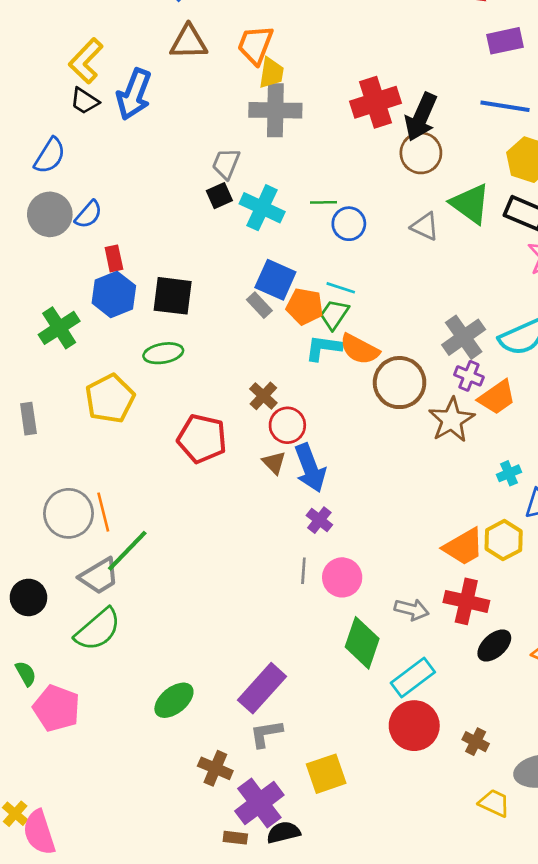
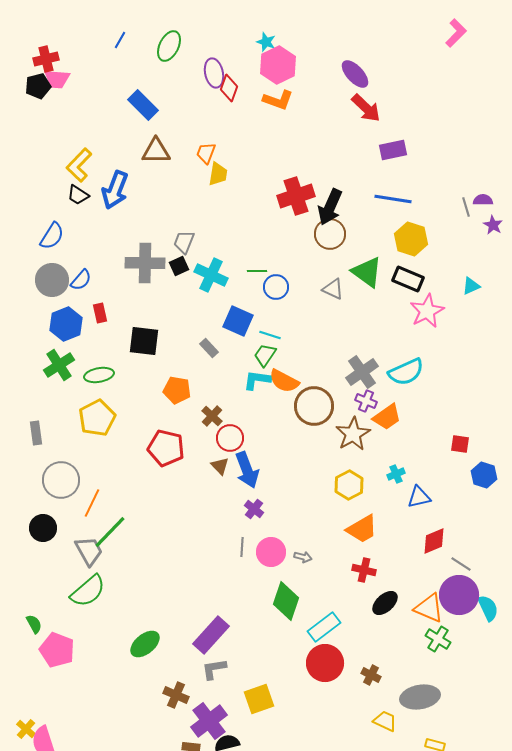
orange trapezoid: (255, 45) -> (206, 153), size x0.7
gray cross: (275, 110) -> (145, 263), moved
blue square: (275, 280) -> (238, 321), moved
blue hexagon: (114, 294) -> (66, 324), moved
orange pentagon: (305, 306) -> (177, 390), moved
green ellipse: (163, 353) -> (99, 375), moved
orange line: (103, 512) -> (92, 503), turned 40
gray circle: (68, 513) -> (61, 480), moved
yellow hexagon: (504, 540) -> (349, 485), moved
gray trapezoid: (99, 576) -> (89, 551), turned -88
black circle: (28, 597) -> (43, 528), moved
red cross: (466, 601) -> (364, 570), size x0.7
gray arrow: (412, 609) -> (303, 557), moved, size x0.7

